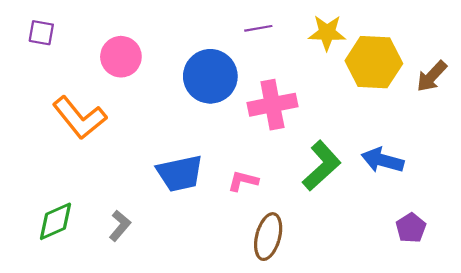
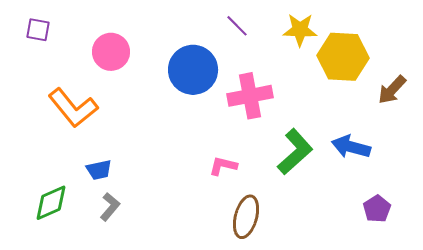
purple line: (258, 28) -> (237, 26), turned 55
brown arrow: (432, 76) -> (392, 90), moved
blue trapezoid: (180, 173) -> (99, 170), moved, size x0.6

